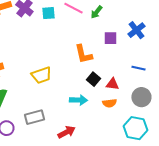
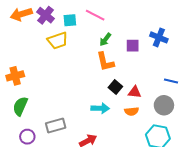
green arrow: (96, 12) -> (105, 39), moved
blue cross: (136, 30) -> (159, 37), turned -30
blue line: (138, 68) -> (171, 81), moved
yellow trapezoid: (41, 75) -> (58, 40), moved

